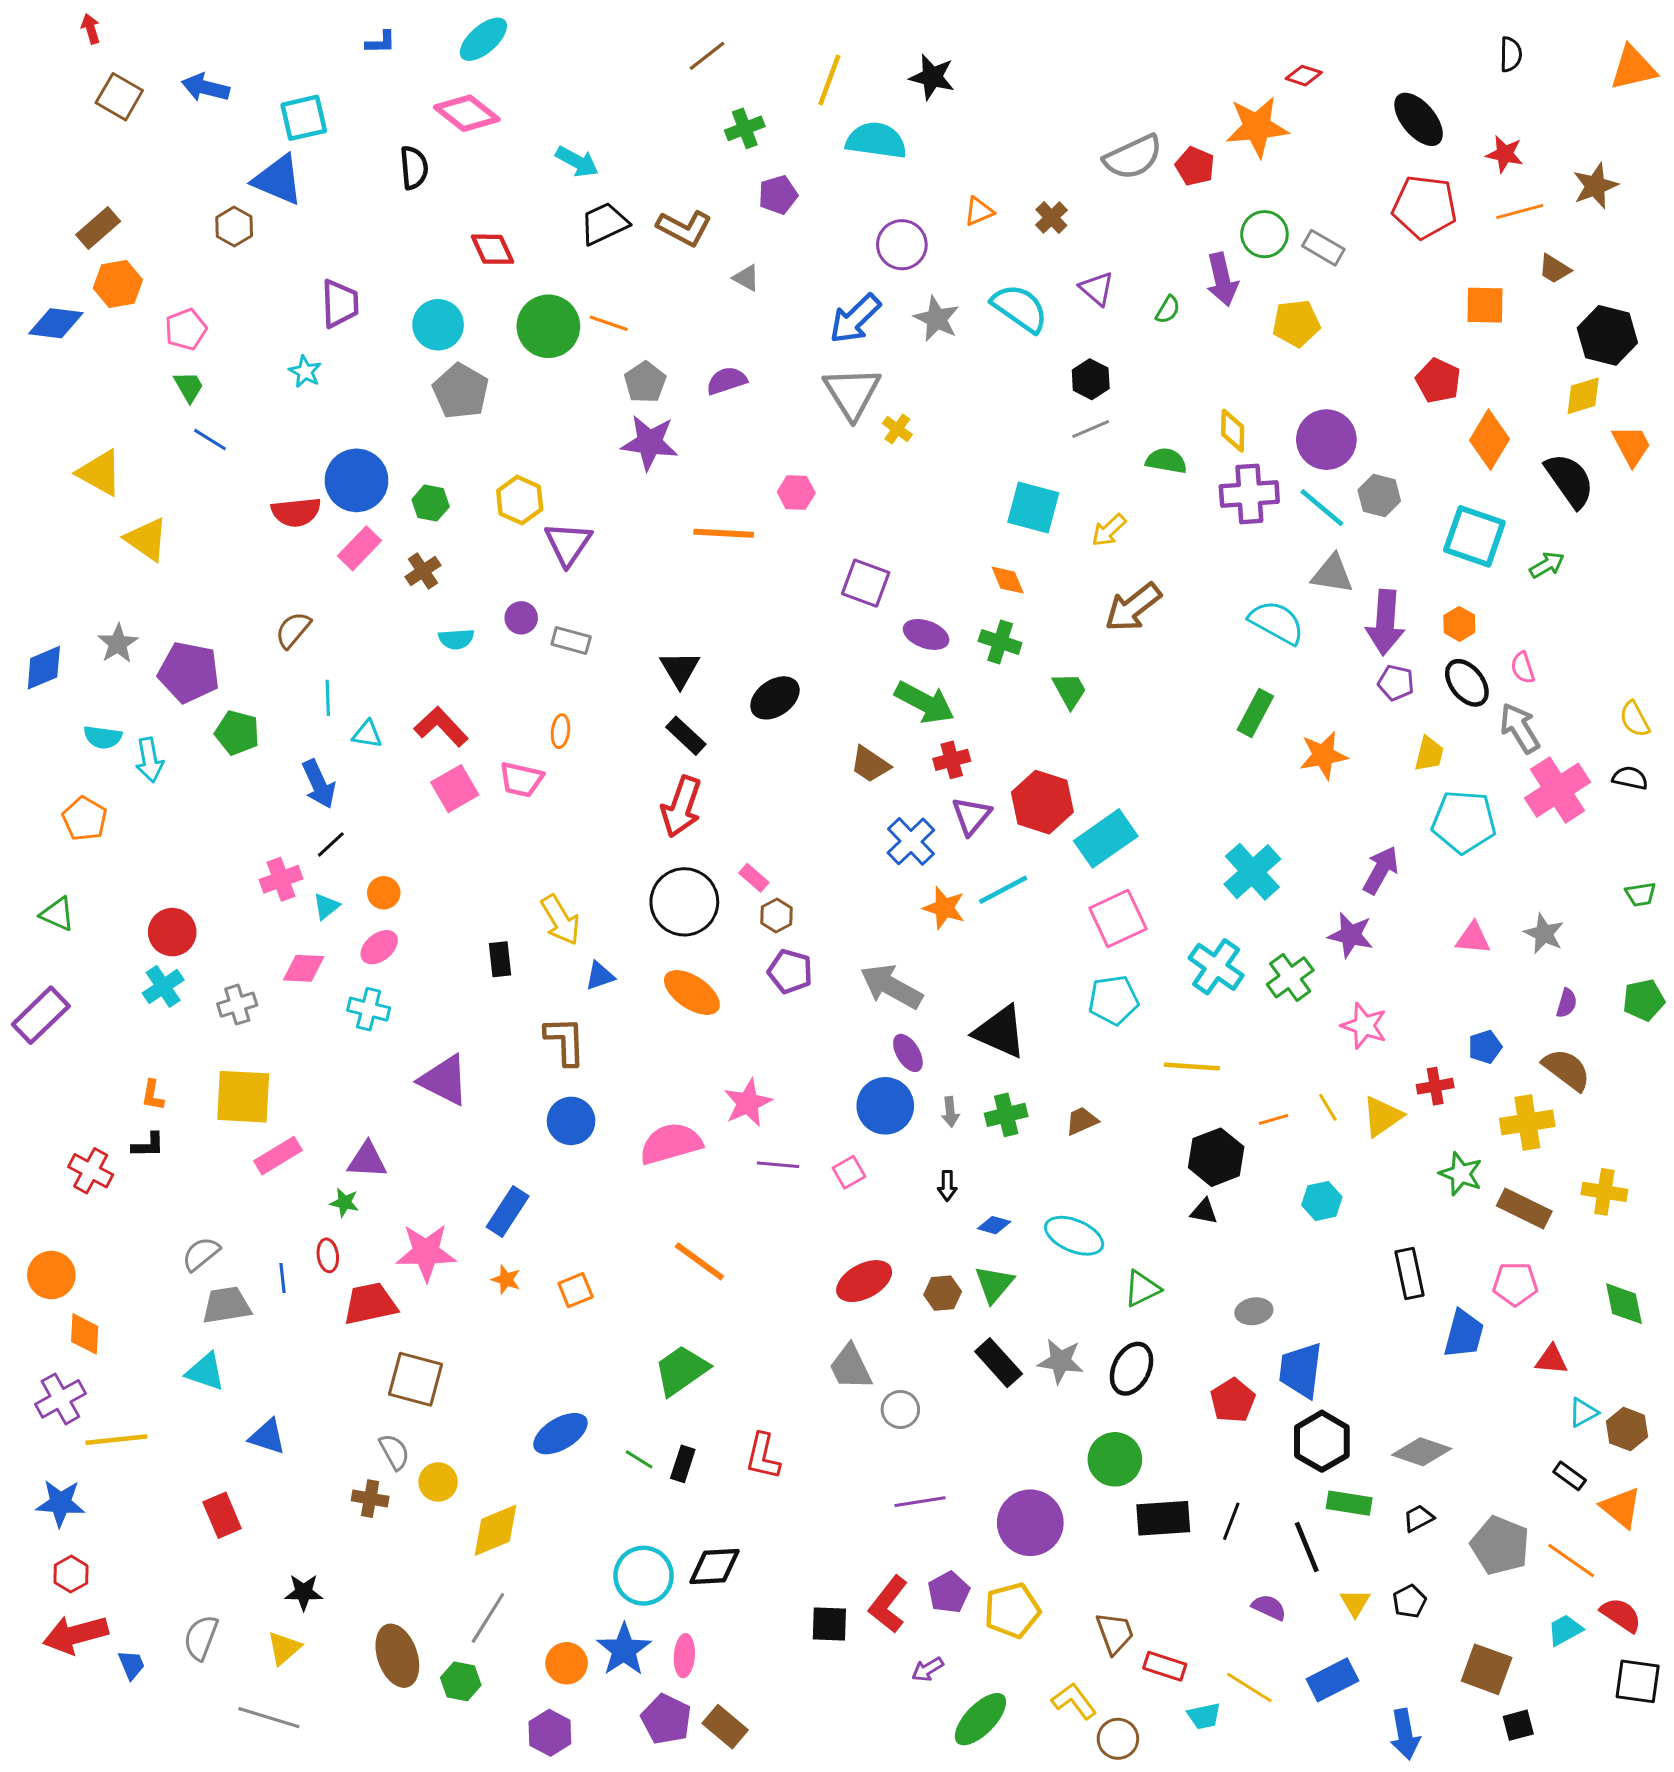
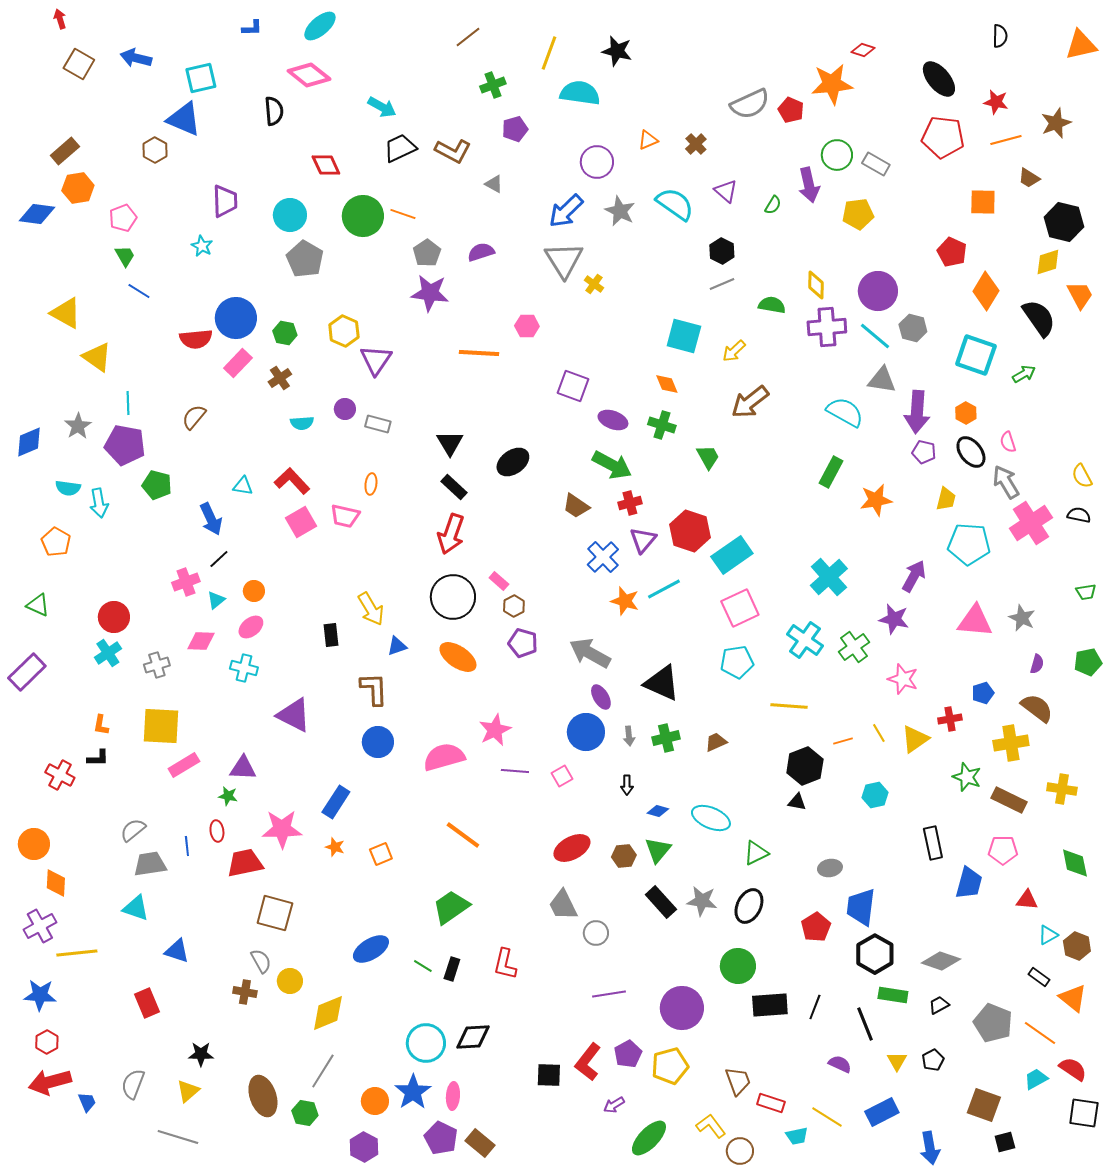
cyan line: (328, 698) -> (128, 403), moved
pink triangle: (1473, 938) -> (975, 621), size x1.5

